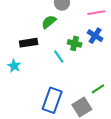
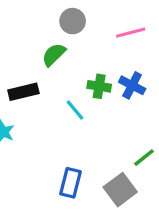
blue cross: (95, 36) -> (132, 85), moved
blue rectangle: (52, 100) -> (70, 183), size x0.7

